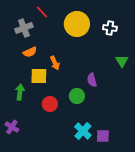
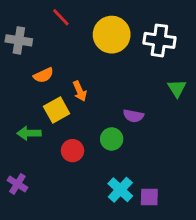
gray cross: (24, 28) -> (19, 40), moved, turned 30
white cross: (110, 28) -> (159, 40), size x1.5
yellow square: (39, 76) -> (57, 110), turned -30
purple semicircle: (92, 80) -> (133, 116), turned -64
green arrow: (20, 92) -> (29, 133), turned -98

